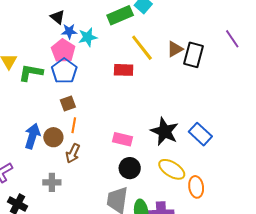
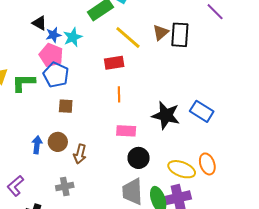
brown square: (68, 104) -> (66, 106), turned 35
orange line: (74, 125) -> (119, 94), moved
blue arrow: (32, 136) -> (37, 145), size x0.7
yellow ellipse: (172, 169) -> (182, 169), moved

